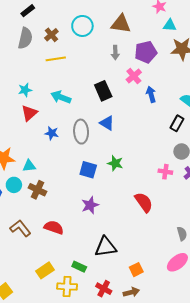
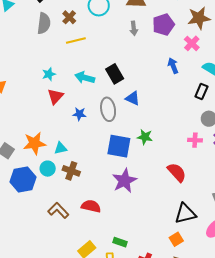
pink cross: (134, 76) -> (192, 43), moved
black rectangle: (103, 91) -> (115, 74), moved
blue square: (88, 170) -> (119, 146), size x1.4
purple star: (90, 205) -> (124, 181), size x1.4
black triangle: (106, 247) -> (185, 214), moved

